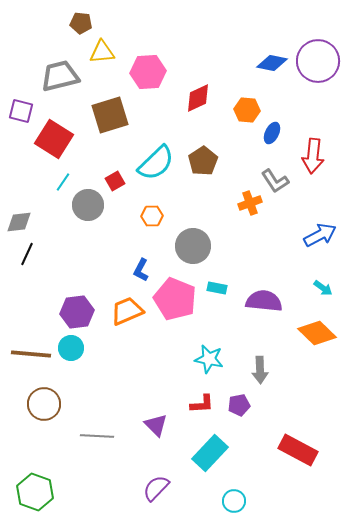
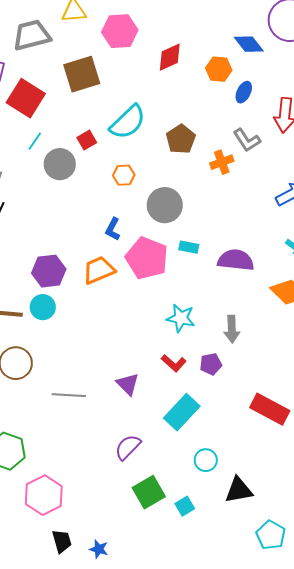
blue diamond: (272, 63) -> (249, 44), moved, turned 40
brown pentagon: (203, 161) -> (181, 139), moved
red L-shape: (202, 404) -> (174, 363), turned 45

